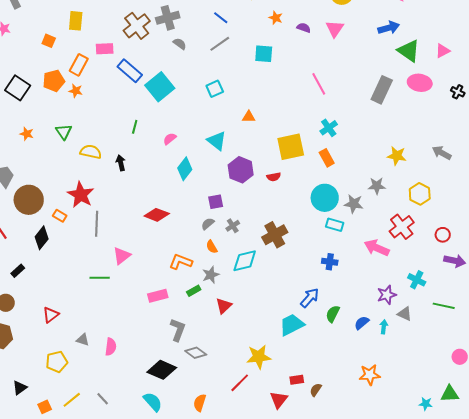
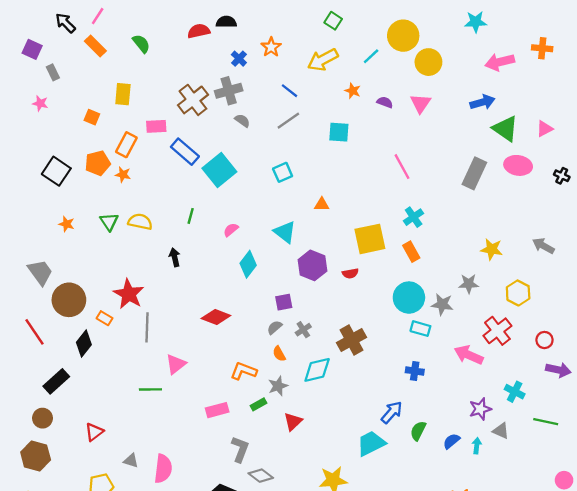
yellow semicircle: (91, 152) -> (140, 222), moved
black rectangle: (18, 271) -> (56, 381), size x1.6
pink semicircle: (111, 347) -> (163, 469), size x1.4

